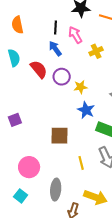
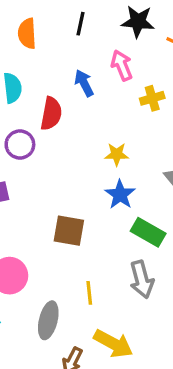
black line: (55, 28) -> (80, 24), moved
red semicircle: (39, 69) -> (51, 114), turned 42
purple circle: (62, 77) -> (20, 144), moved
yellow line: (81, 163) -> (89, 293), moved

